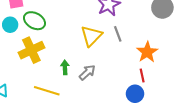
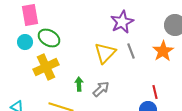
orange star: (147, 52) -> (163, 51), moved

